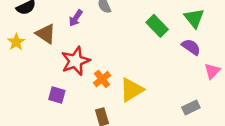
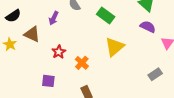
green rectangle: (157, 26) -> (106, 15), moved
red star: (75, 61) -> (59, 52), size x0.6
yellow triangle: (132, 90) -> (115, 47), moved

